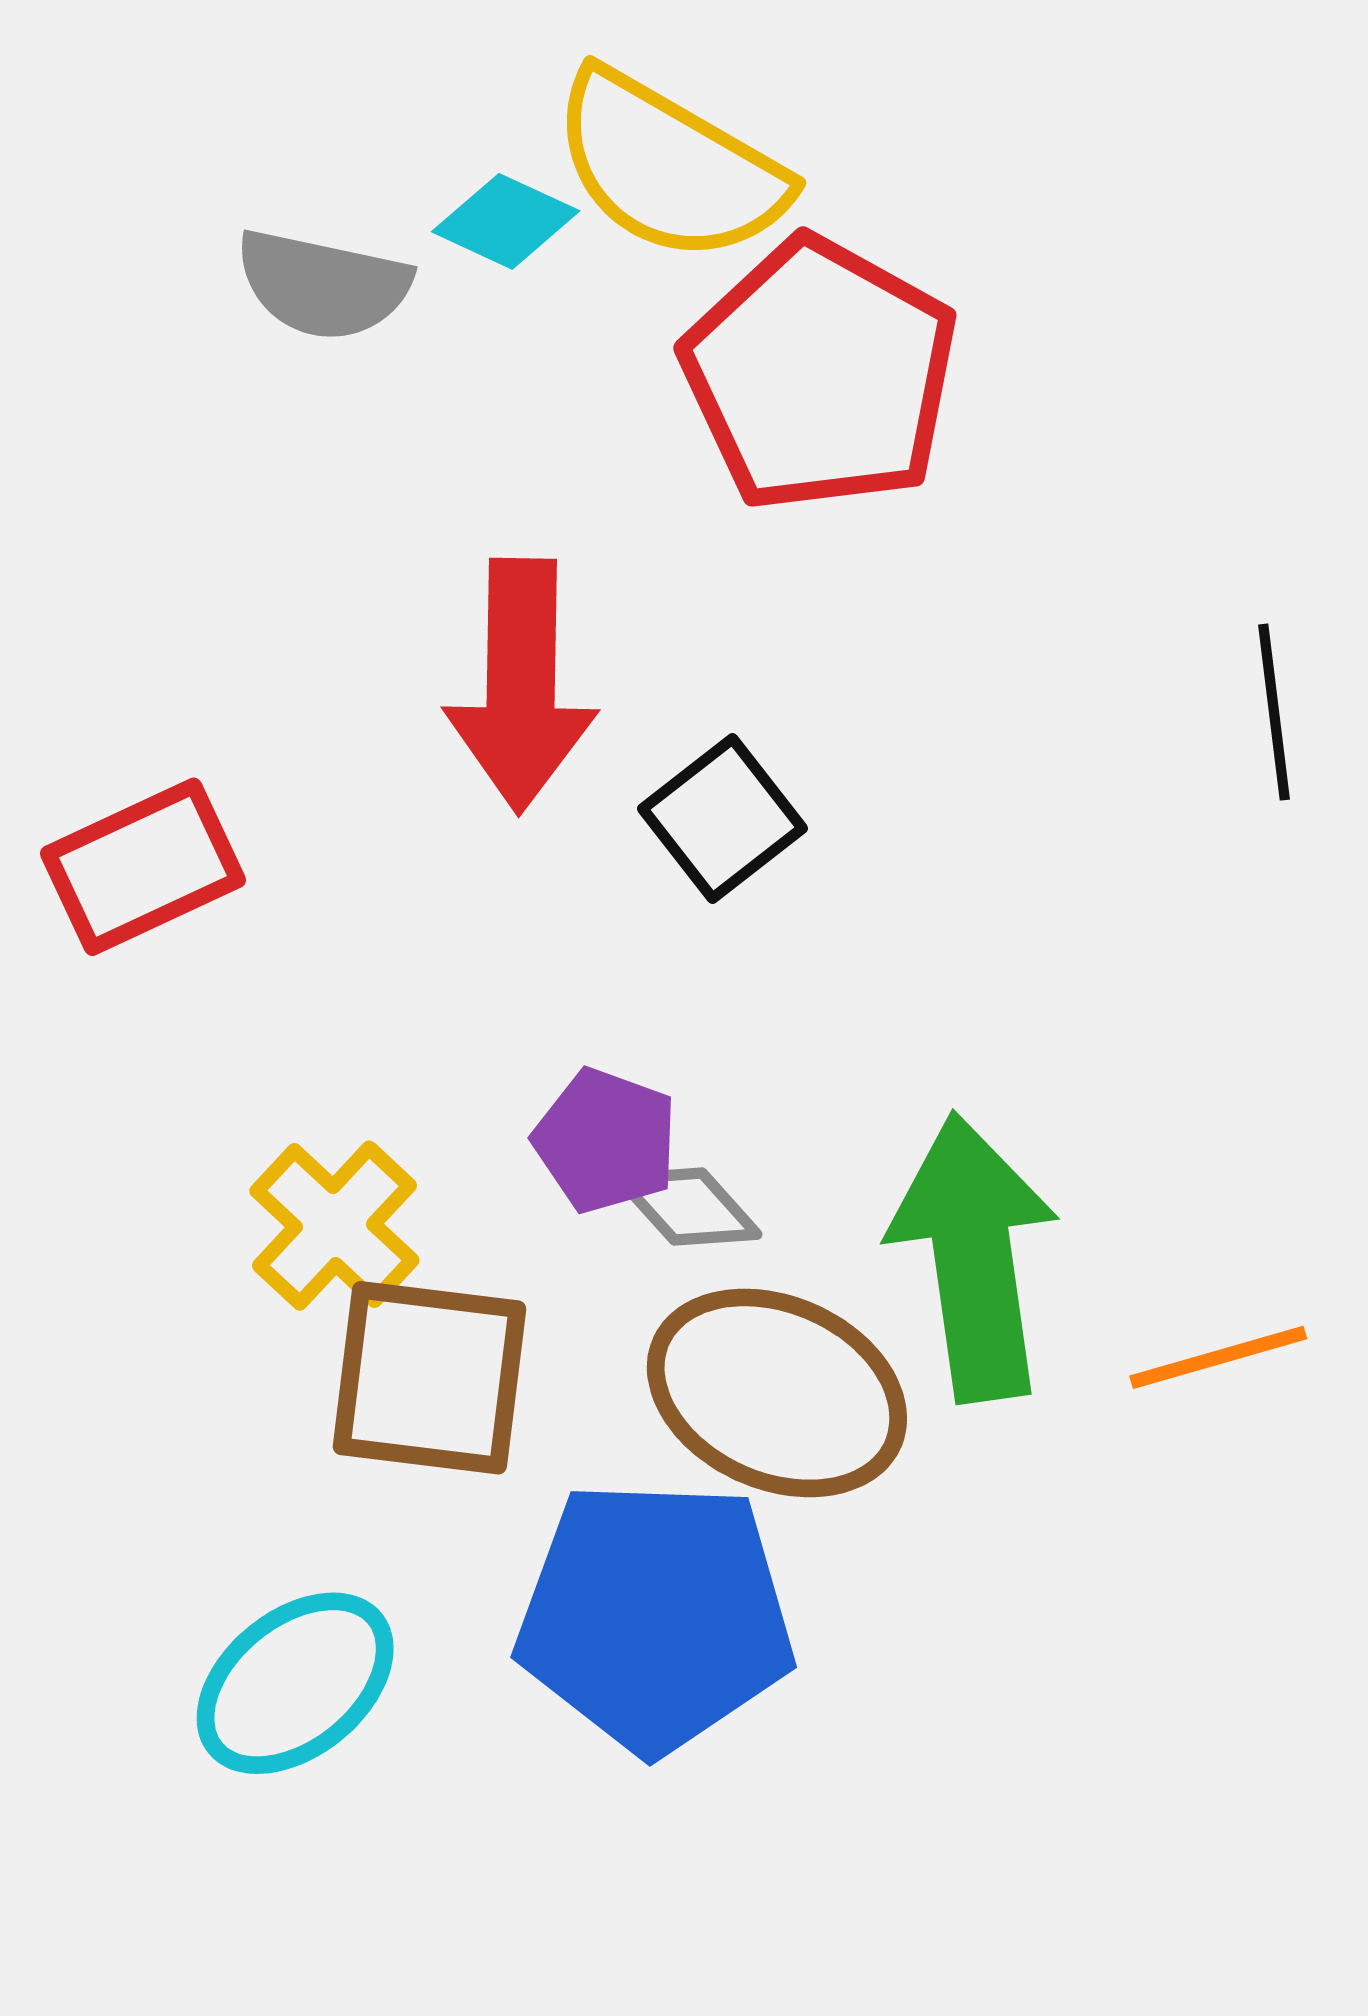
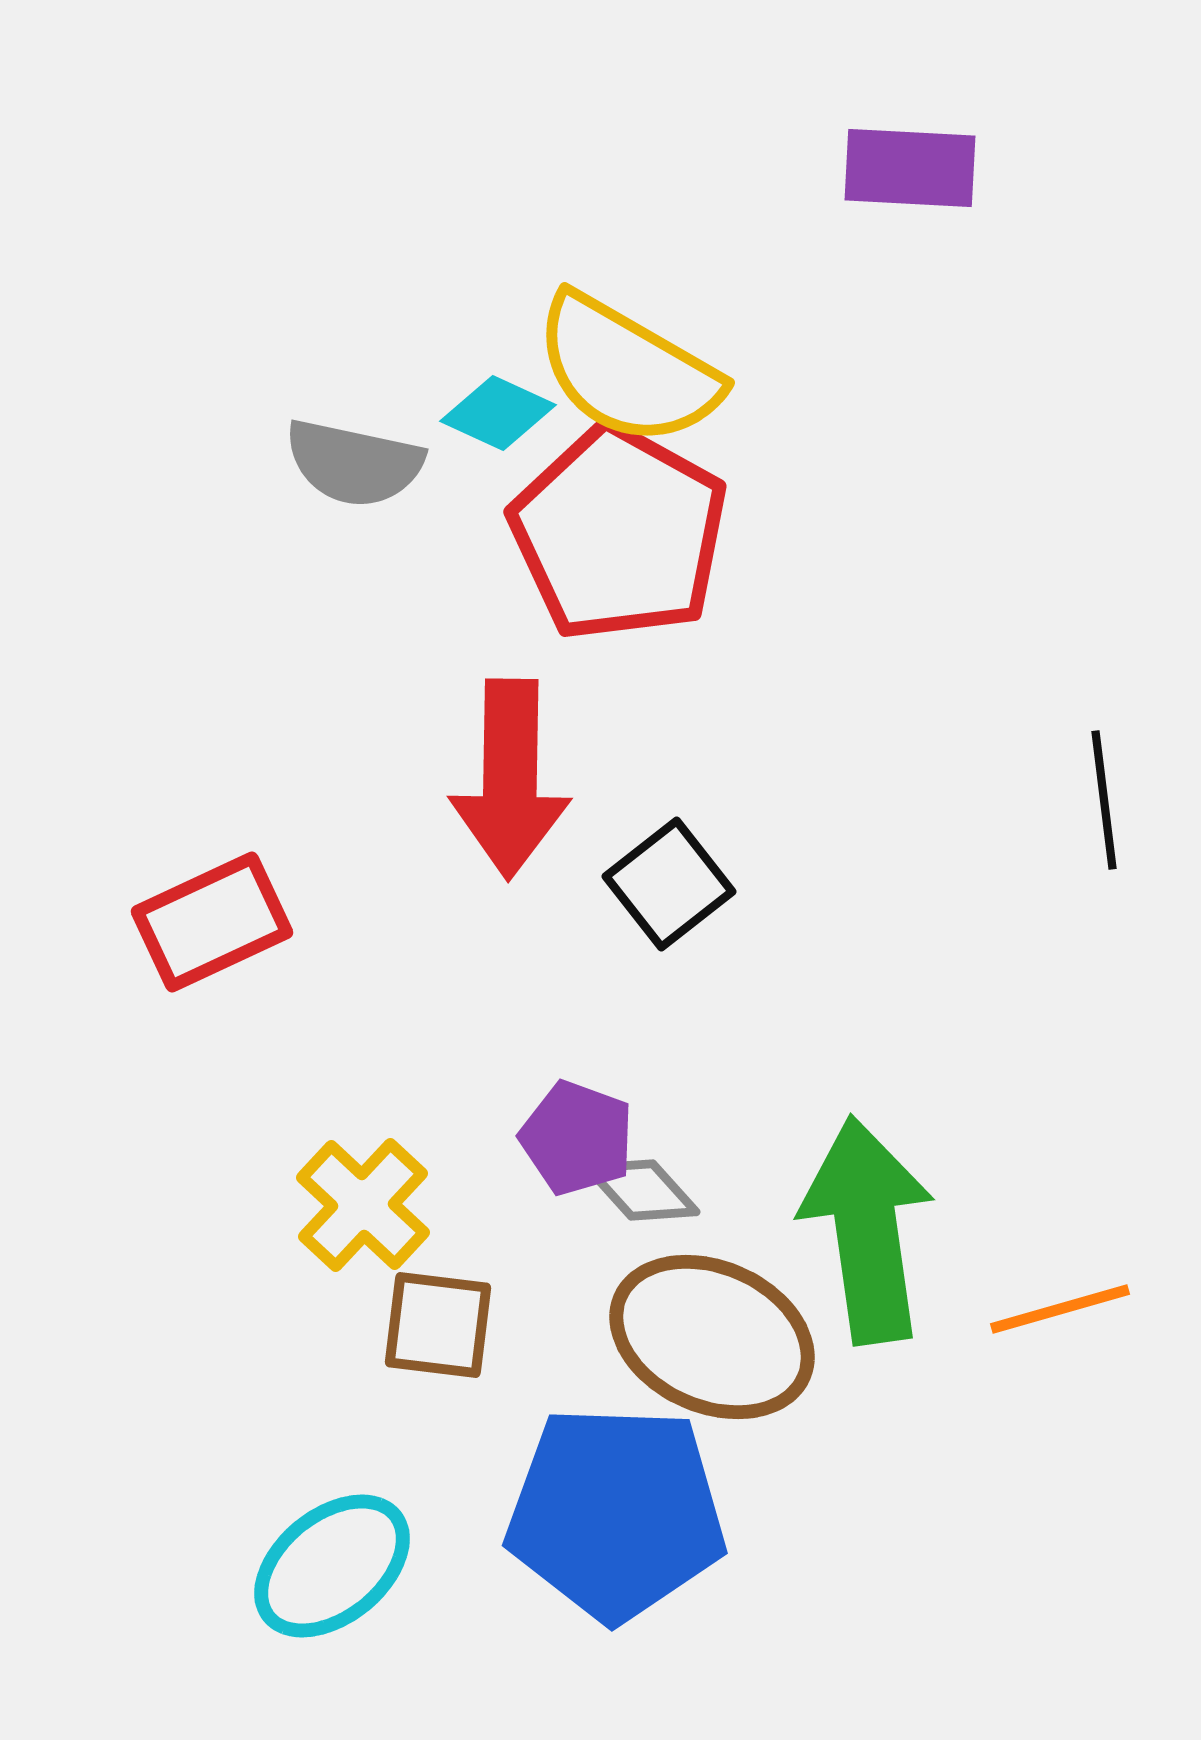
red pentagon: (820, 375) -> (619, 533), moved
brown square: (430, 1378) -> (438, 1325), size x0.7

